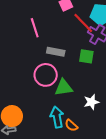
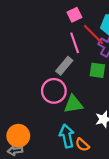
pink line: (35, 28) -> (75, 43), moved
gray rectangle: (56, 52) -> (64, 66), turned -60

